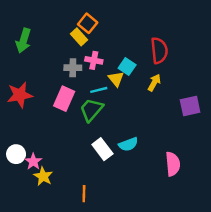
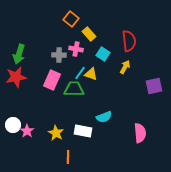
yellow rectangle: (79, 37) -> (89, 34), moved
green arrow: (23, 41) -> (19, 54), moved
yellow triangle: (116, 79) -> (91, 74), moved, turned -32
cyan line: (99, 90) -> (80, 73), turned -40
green trapezoid: (91, 110) -> (74, 89), turned 50
white rectangle: (102, 149) -> (83, 131), moved, turned -42
yellow star: (43, 176) -> (56, 133), moved

